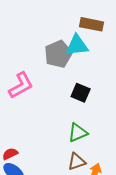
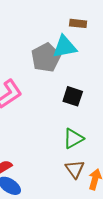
brown rectangle: (91, 24) -> (78, 23), size x0.7
brown triangle: (77, 162) -> (75, 169), turned -42

